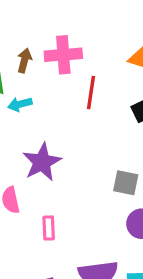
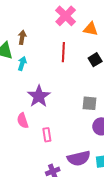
pink cross: (63, 55) -> (66, 16), moved, turned -35
cyan arrow: (20, 104) -> (22, 63), turned 128

